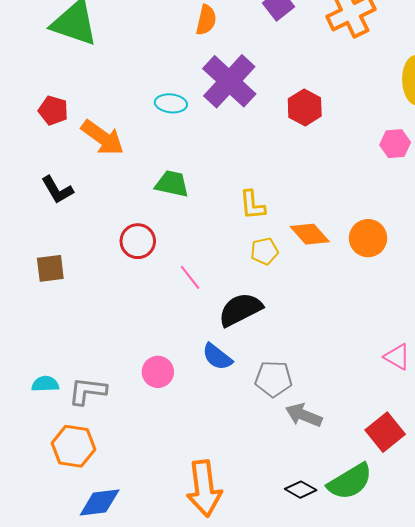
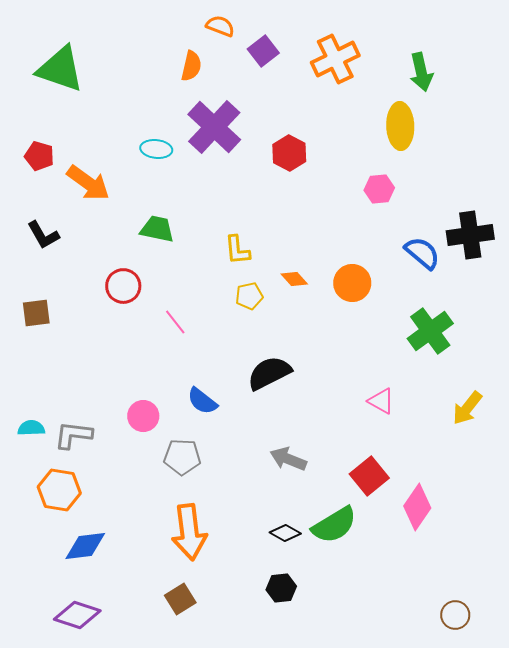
orange diamond: (310, 234) -> (294, 279), size x0.7
black semicircle: (240, 310) -> (269, 373), moved
gray pentagon: (274, 379) -> (182, 457), moved

